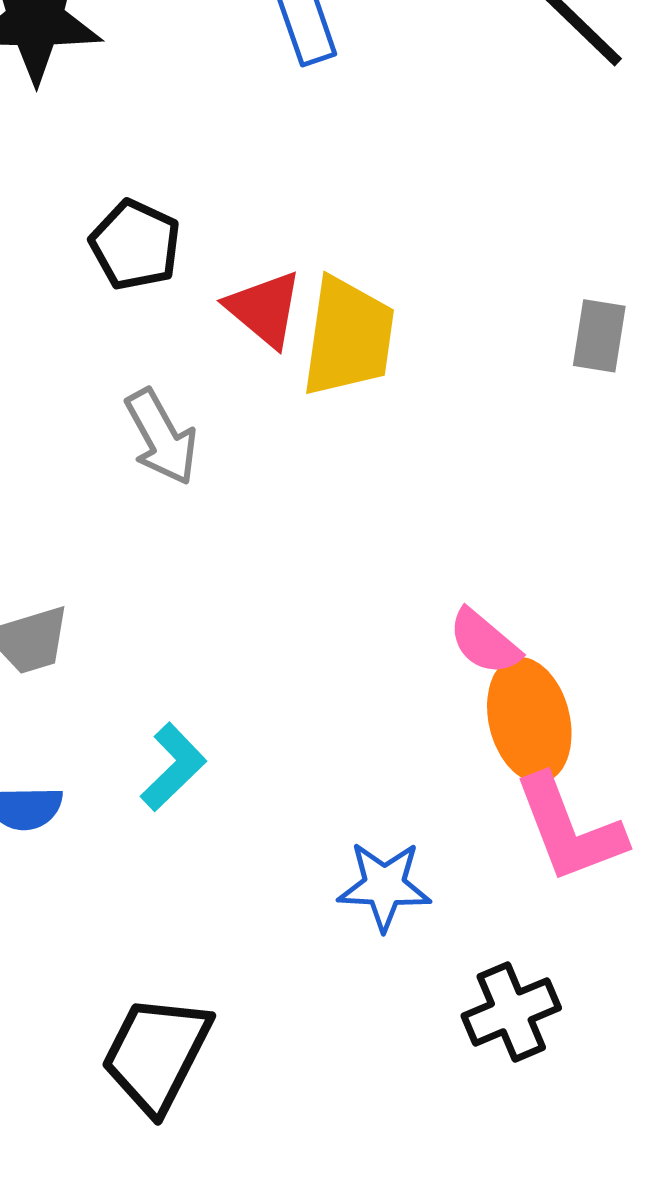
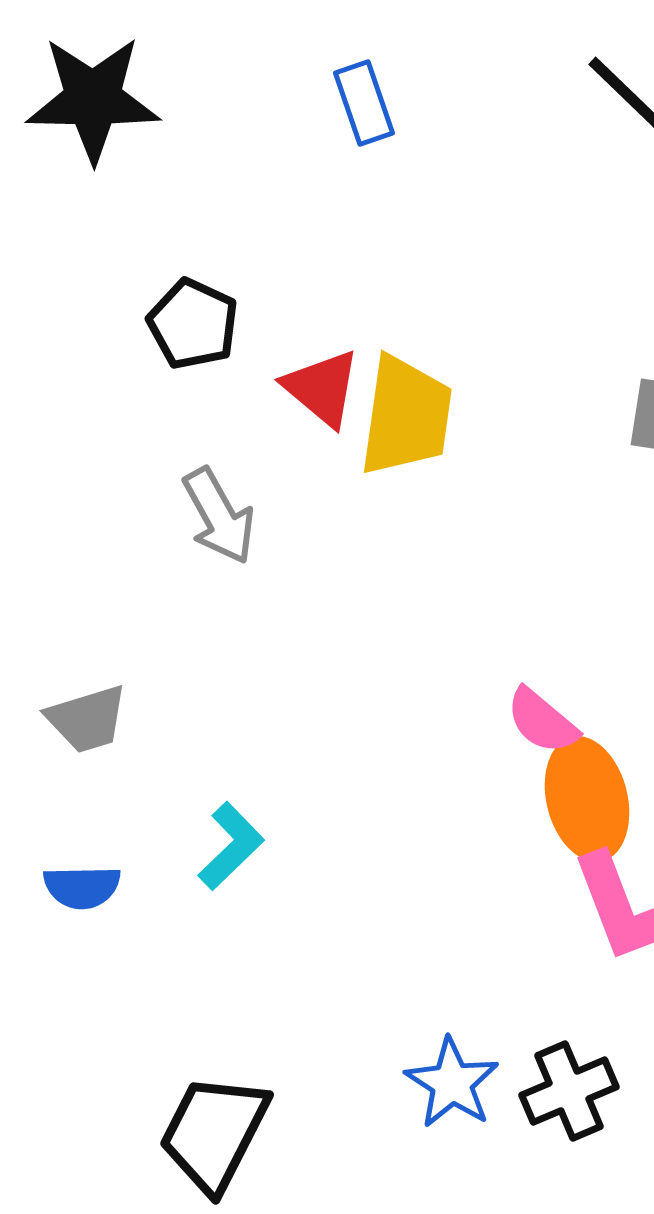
blue star: (384, 886) -> (452, 1083), moved, turned 30

